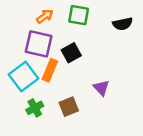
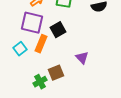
cyan square: (24, 77) -> (20, 49), size x0.6
green cross: (35, 108) -> (40, 82), moved

